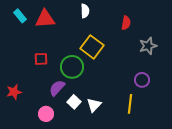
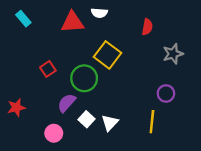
white semicircle: (85, 11) -> (99, 13), turned 96
red triangle: (45, 19) -> (72, 22), moved
red square: (41, 59) -> (48, 69), turned -32

